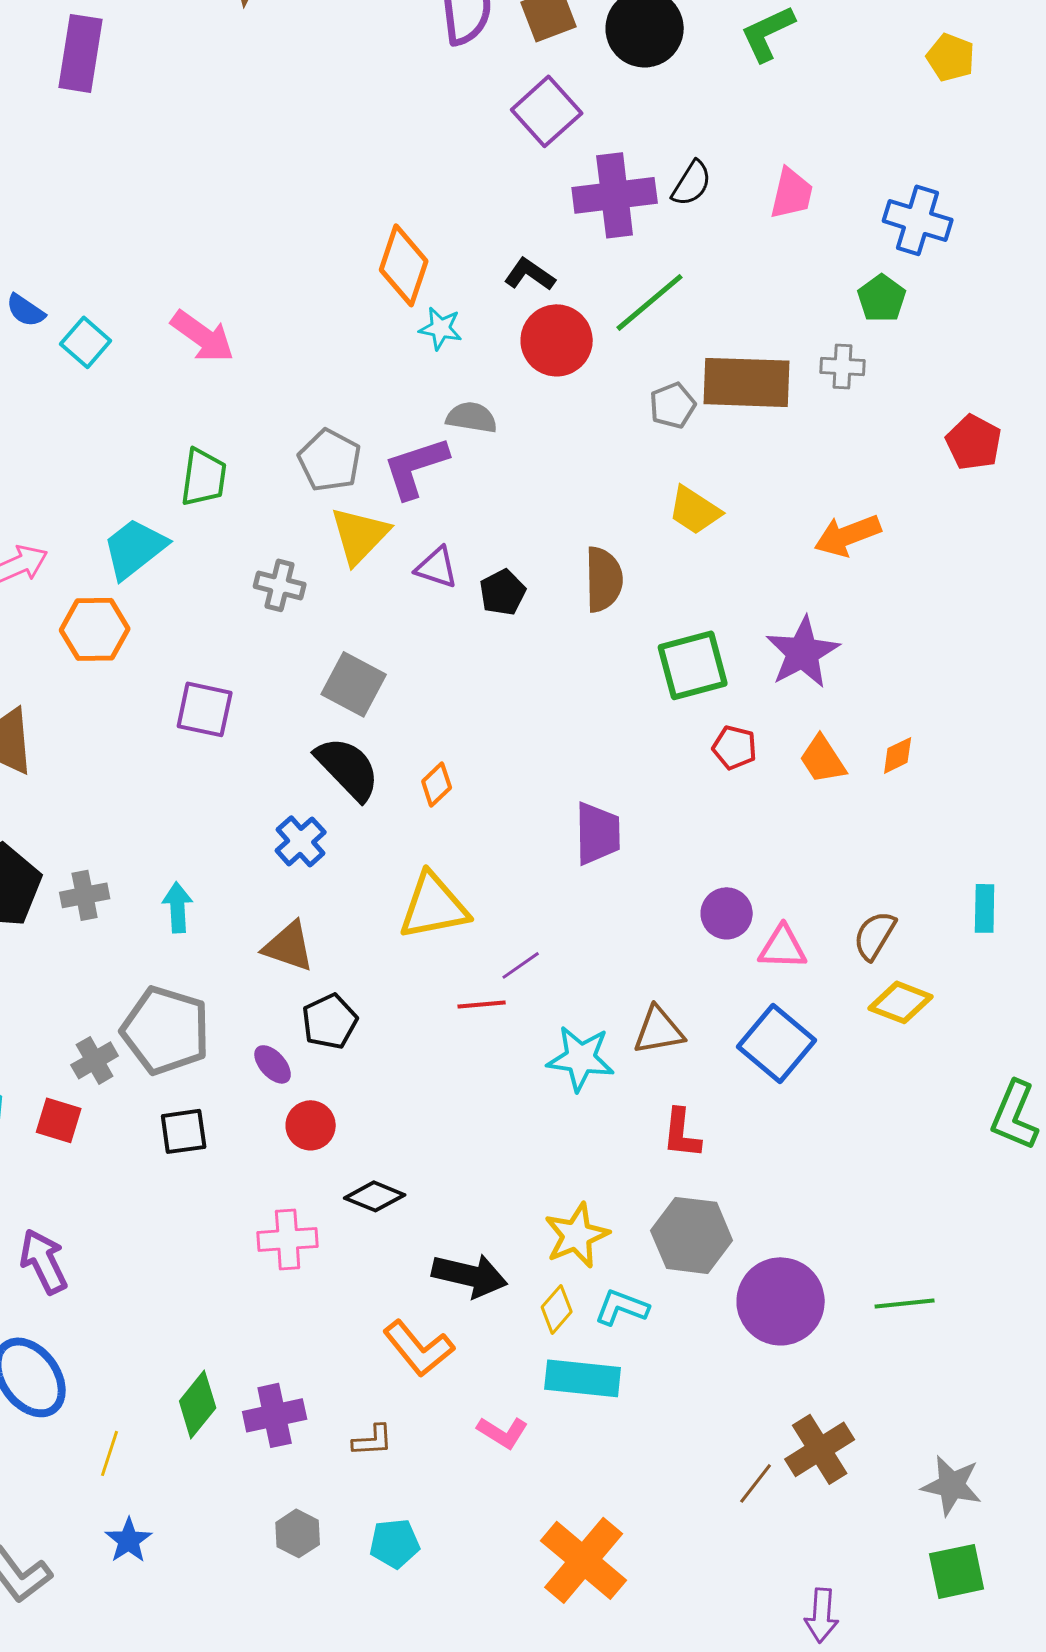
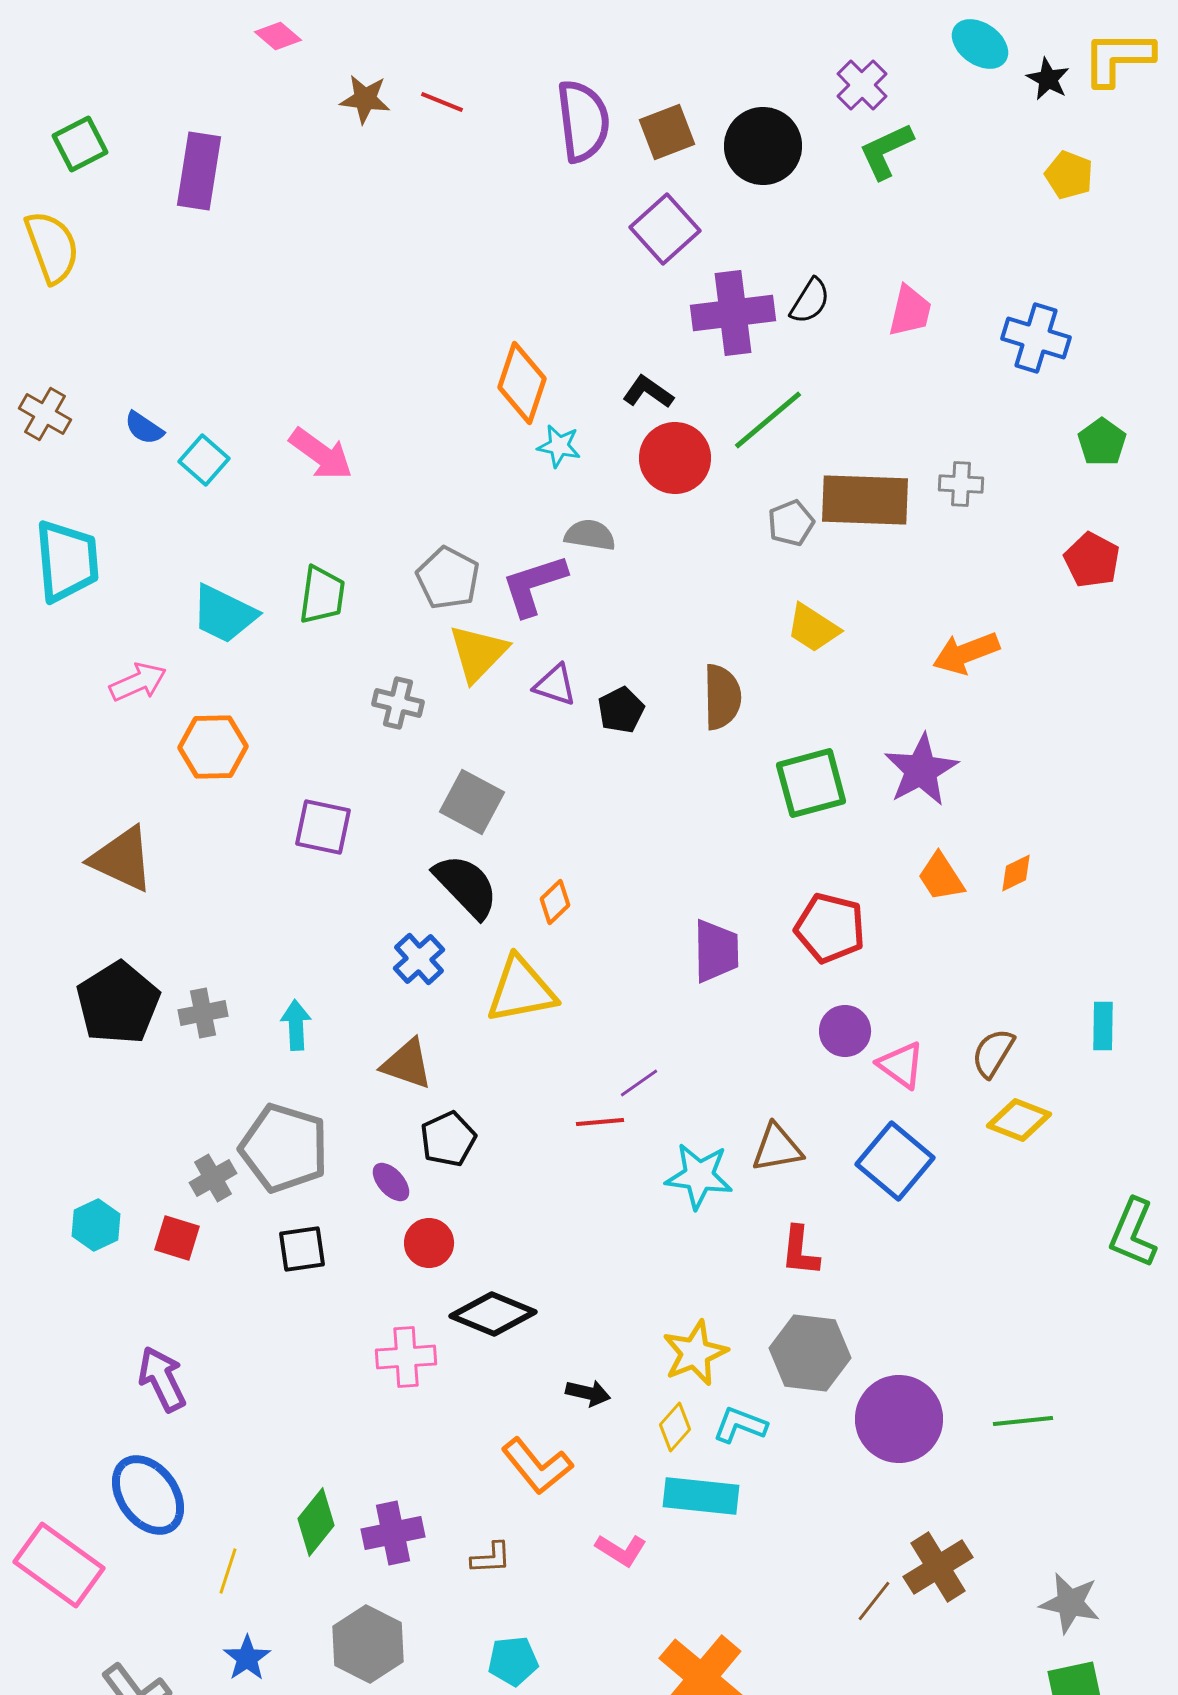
green pentagon: (882, 298) -> (1102, 442), moved
cyan trapezoid: (135, 548) -> (224, 614), moved, turned -116
red pentagon: (735, 747) -> (830, 928), moved, size x1.6
yellow triangle: (434, 906) -> (521, 990), moved
pink triangle: (783, 947) -> (901, 1065), turned 34
black diamond: (375, 1196) -> (493, 1314), size x1.4
black arrow: (470, 1275) -> (588, 1393), size x0.6
gray hexagon: (298, 1533) -> (368, 1644), moved, size x1.6

